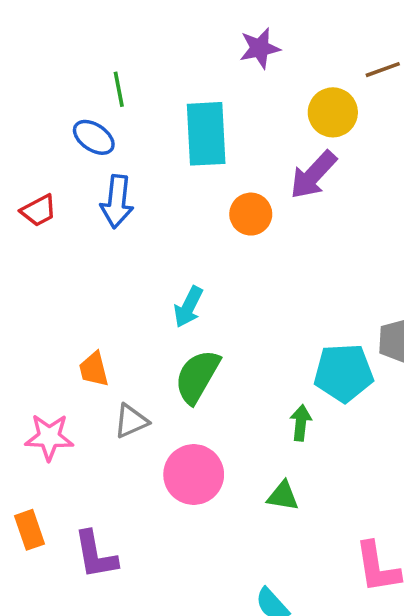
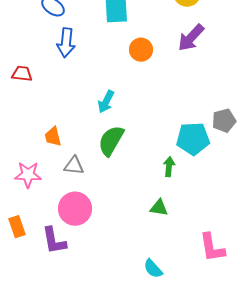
purple arrow: (313, 175) -> (191, 38), moved
red trapezoid: (38, 211) -> (22, 74), moved, turned -145
gray triangle: (131, 421) -> (74, 166), turned 30
pink circle: (194, 475) -> (75, 209), moved

